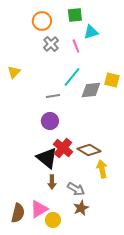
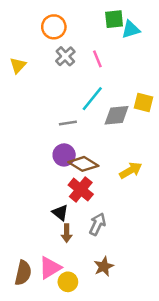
green square: (75, 15) -> (114, 19), moved
cyan triangle: (91, 32) -> (131, 29), moved
yellow triangle: (14, 72) -> (18, 65), moved
brown diamond: (89, 150) -> (83, 164), moved
black triangle: (47, 158) -> (60, 213), moved, size x0.6
yellow arrow: (102, 169) -> (131, 170), moved, turned 72
gray arrow: (76, 189) -> (97, 224), moved, turned -96

